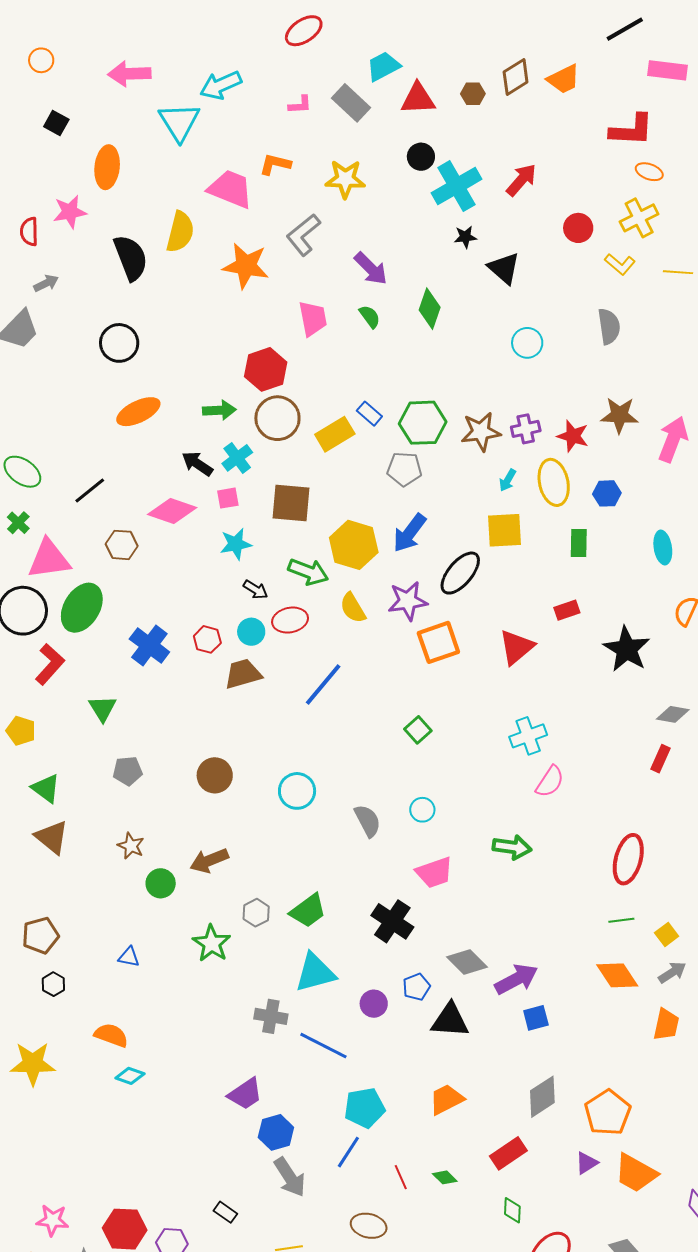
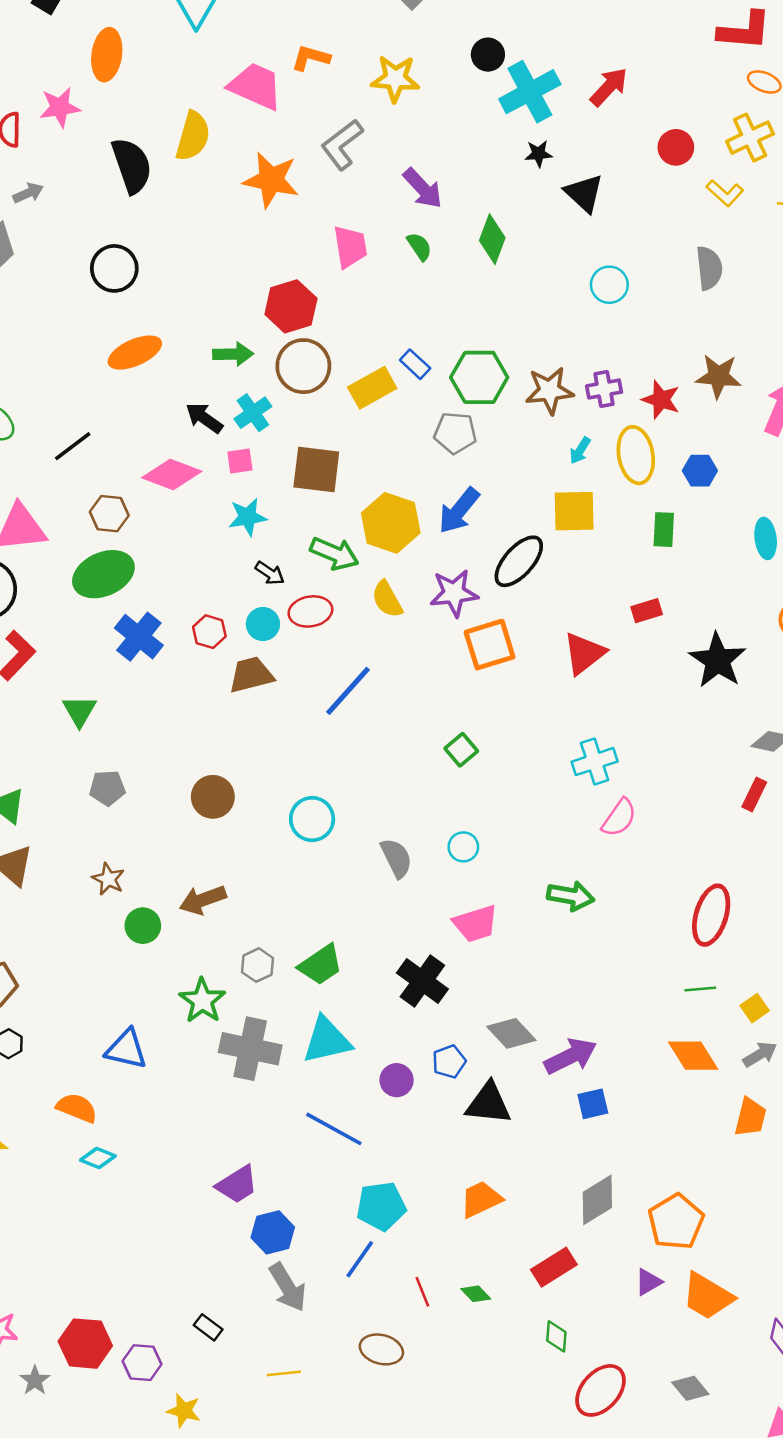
green ellipse: (82, 608) -> (103, 574), moved, turned 33
blue triangle: (129, 957) -> (126, 1049), moved, size x1.6
gray cross: (271, 1016) -> (250, 1049), moved, size x1.5

